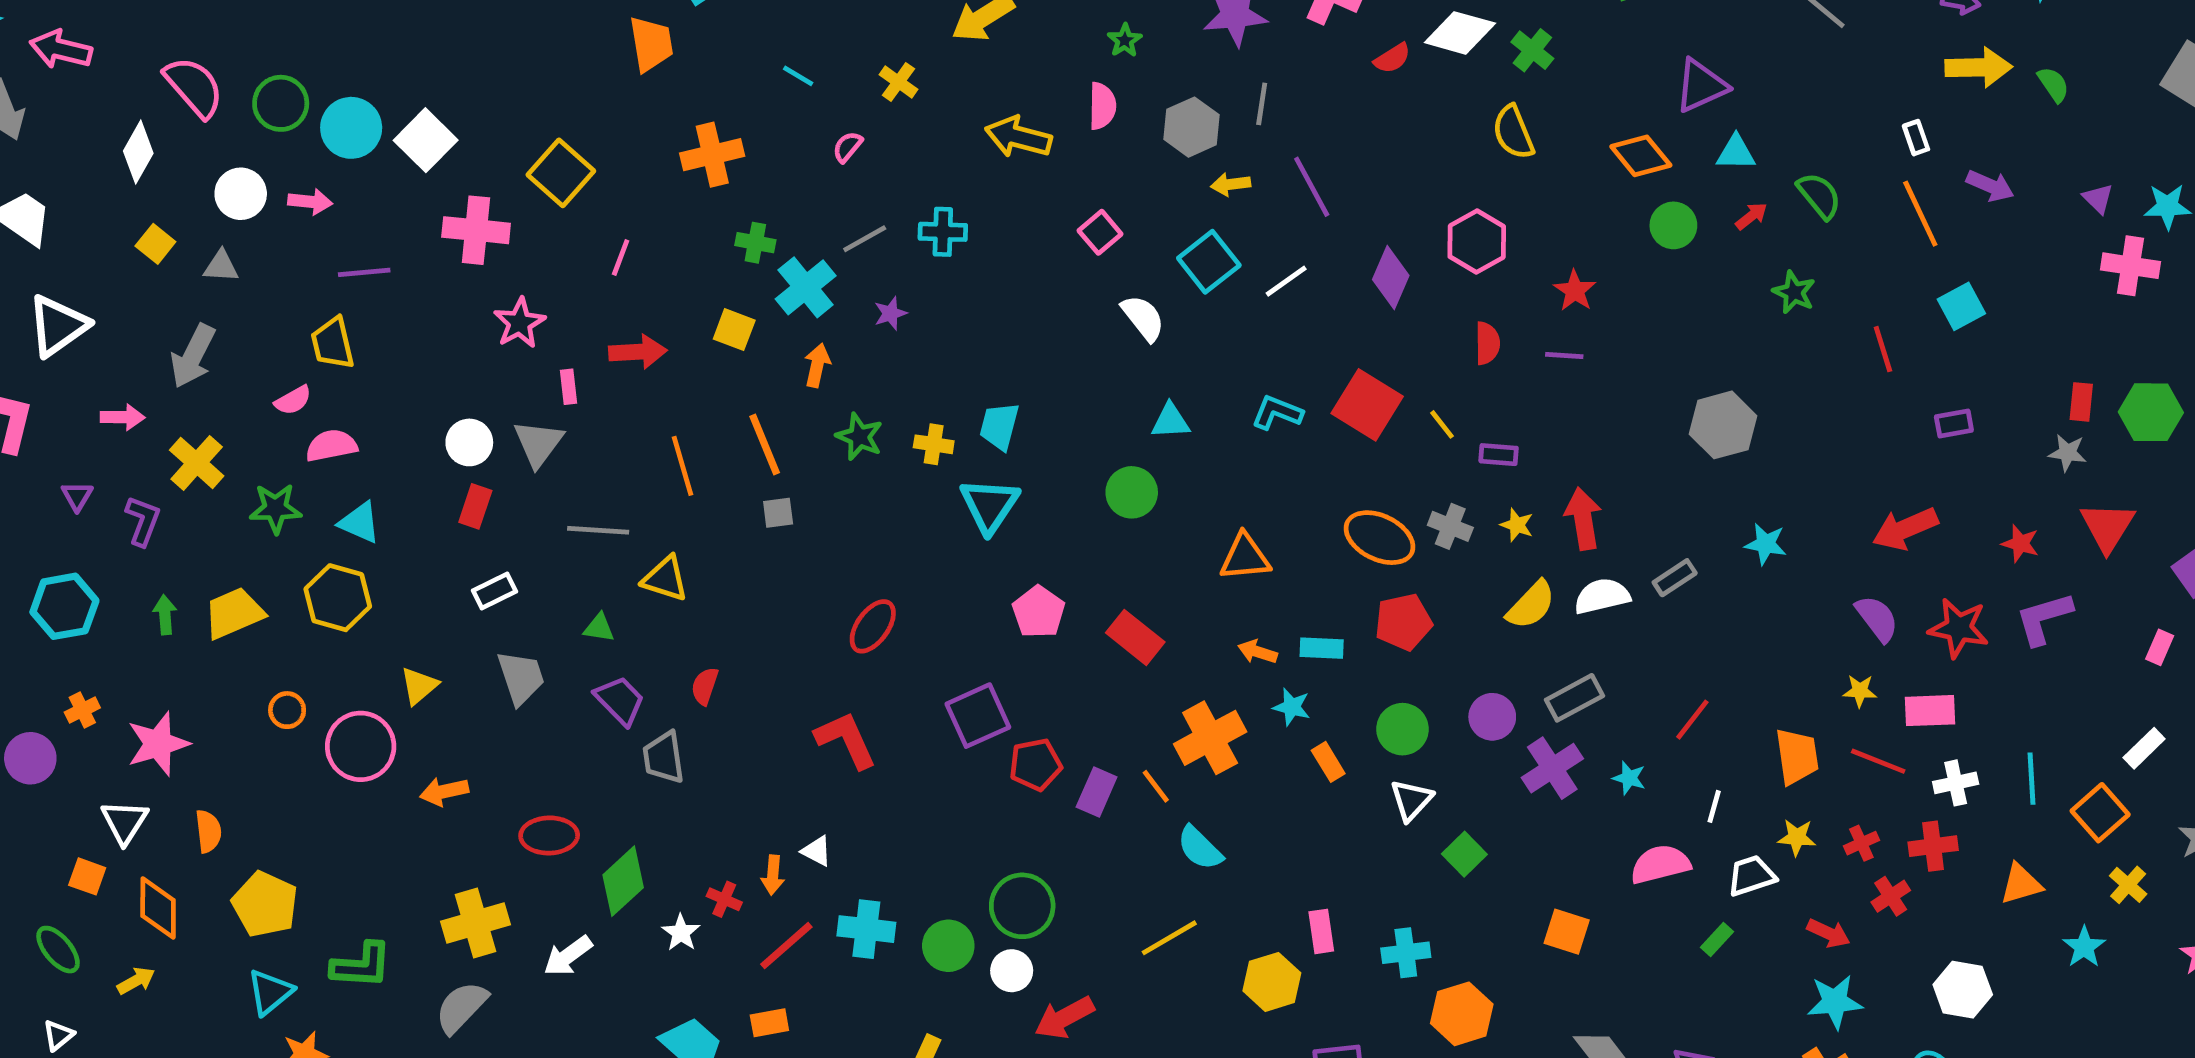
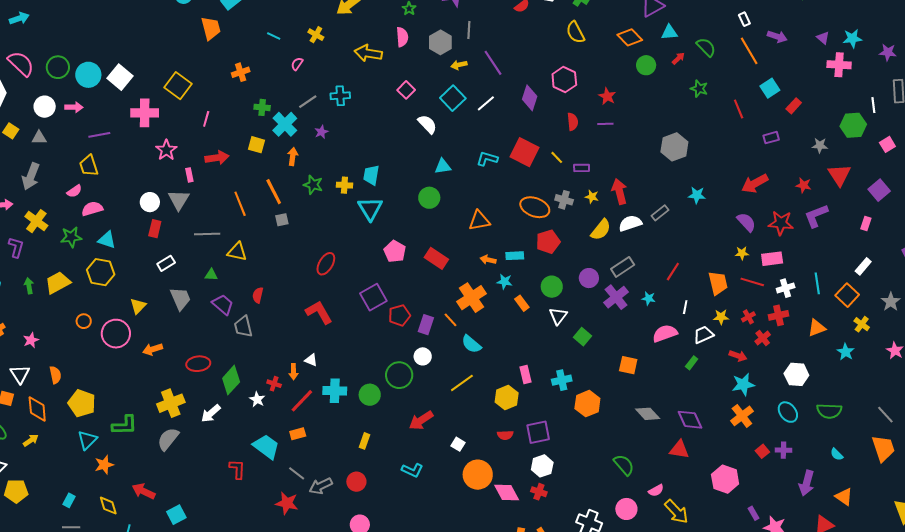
orange cross: (712, 155) -> (241, 72), size x0.7
red rectangle: (2081, 402) -> (794, 106), moved, turned 42
pink star: (158, 744) -> (31, 340), size x0.6
white circle: (1012, 971) -> (423, 356), moved

